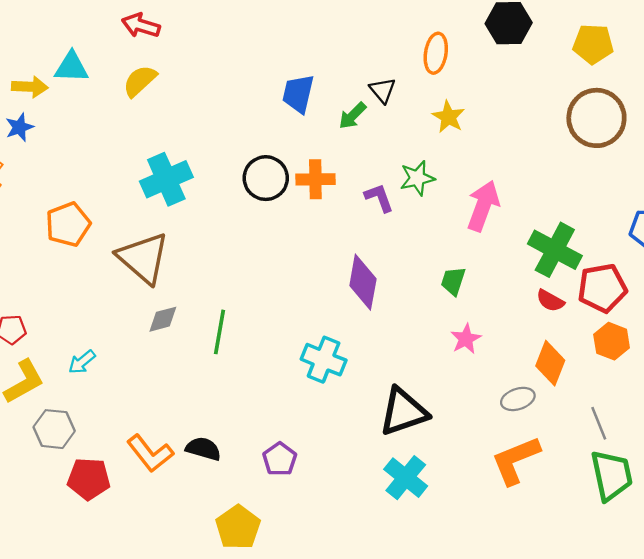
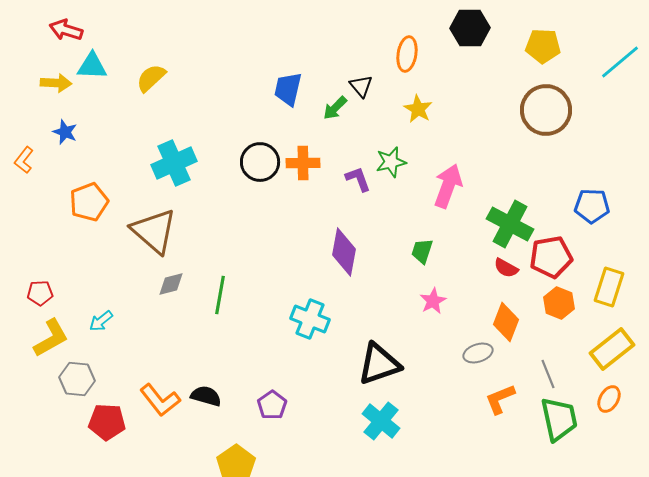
red arrow: (141, 25) -> (66, 30), moved
blue star: (19, 127) -> (65, 132), moved, turned -30
orange L-shape: (516, 460) -> (500, 399), moved, size x0.7

